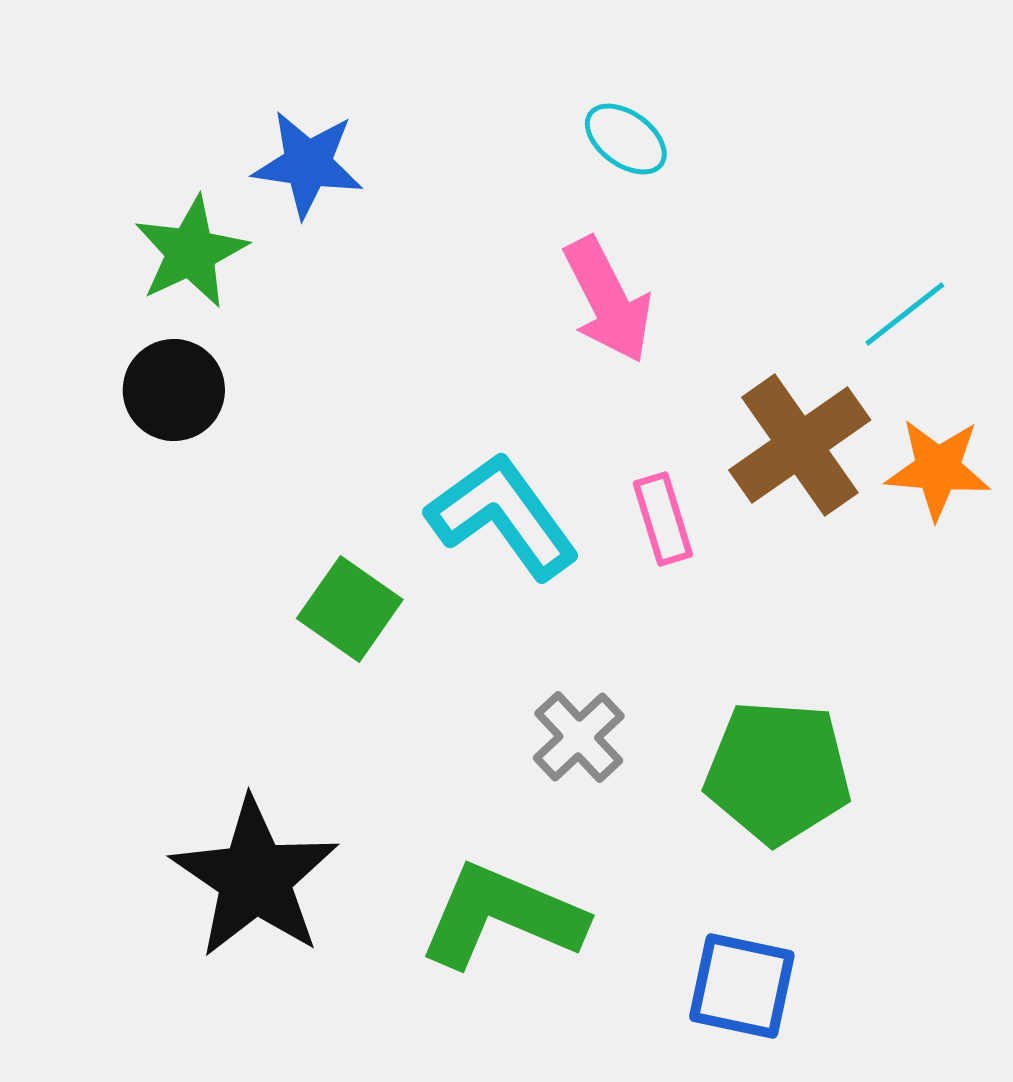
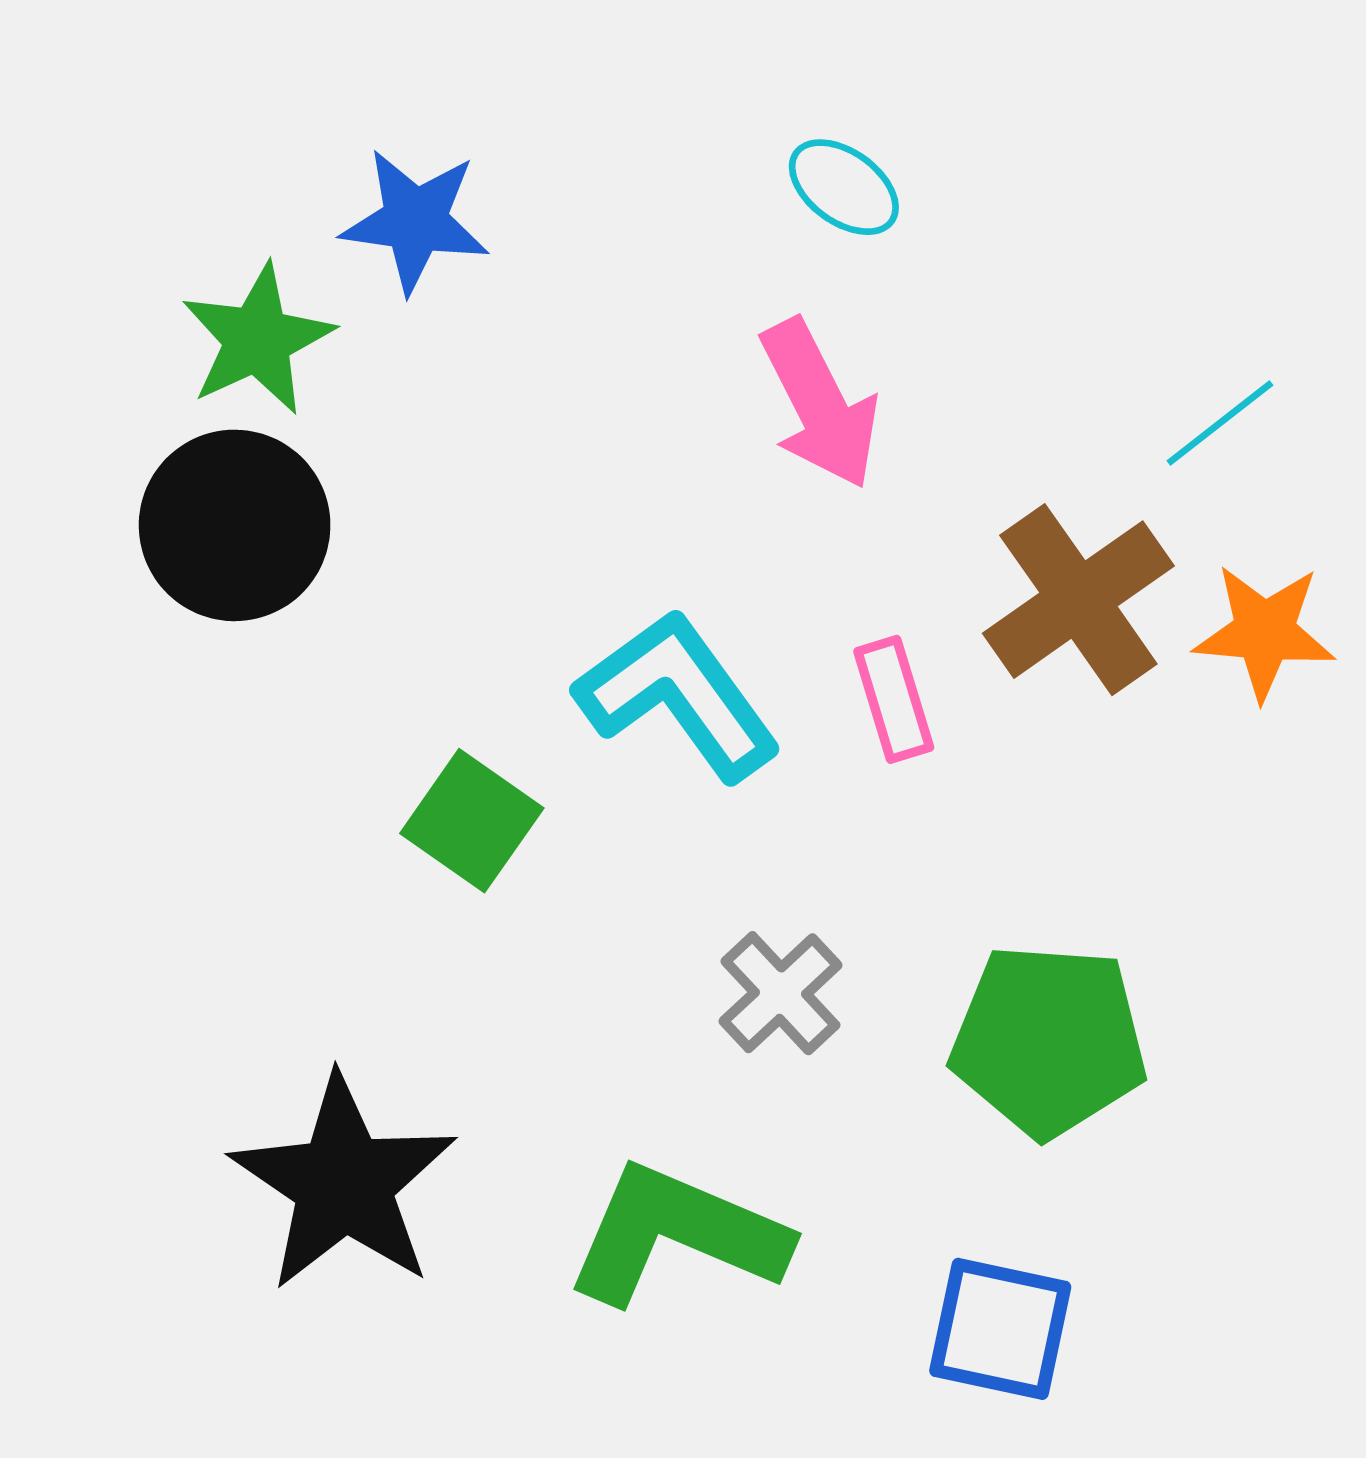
black circle: (174, 390) -> (235, 525), size x1.4

